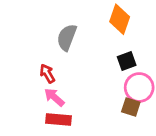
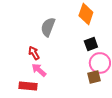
brown square: (131, 107) -> (94, 77), turned -32
red rectangle: (58, 119) -> (28, 86), moved

